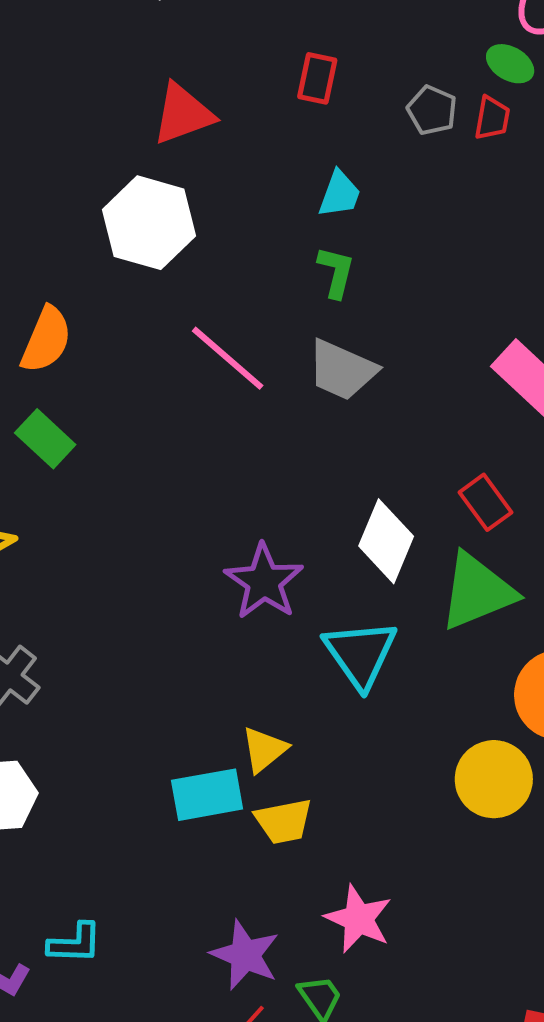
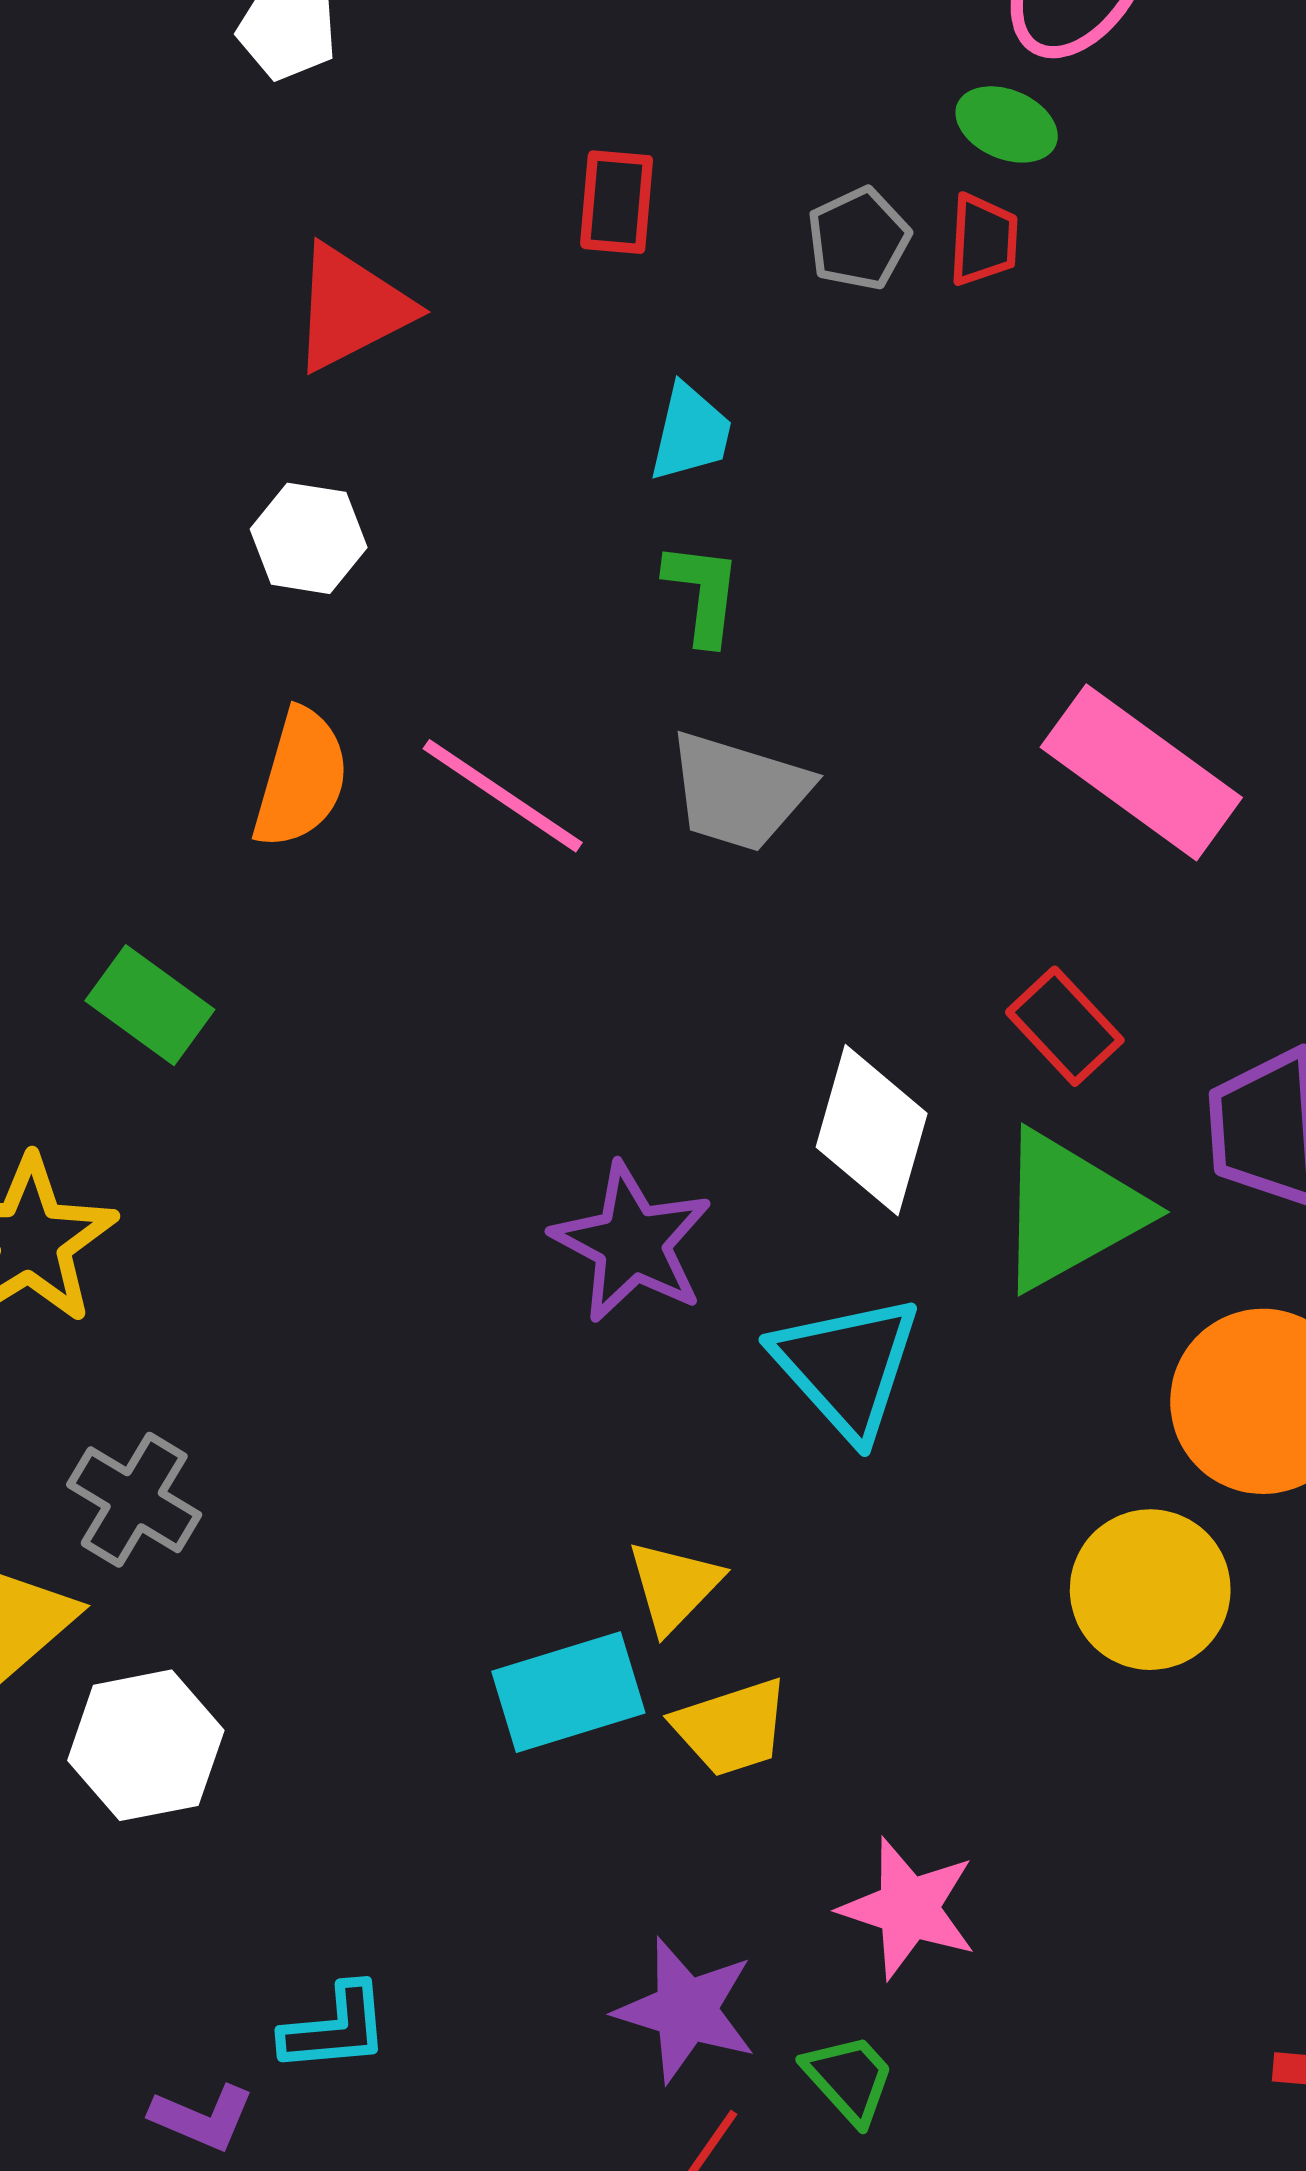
gray pentagon: (432, 110) -> (859, 239), turned 30
white hexagon: (149, 223) -> (309, 538), size x0.6
orange semicircle: (46, 340) -> (301, 778), moved

